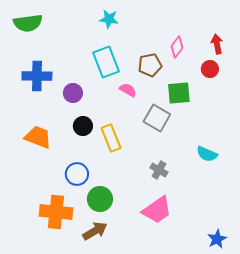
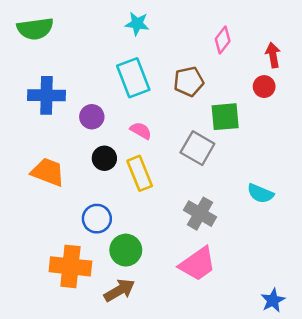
pink diamond: (177, 47) -> (223, 40), moved
pink semicircle: (128, 90) -> (141, 131), moved
gray cross: (159, 170) -> (200, 214), size x1.4

